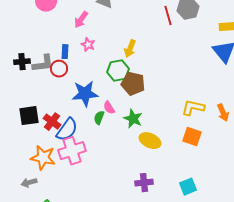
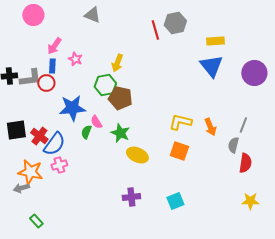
pink arrow: (81, 20) -> (54, 46), moved
pink cross: (72, 151) -> (59, 165), size x0.6
gray arrow: (29, 183) -> (21, 188), moved

